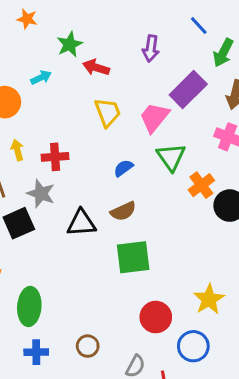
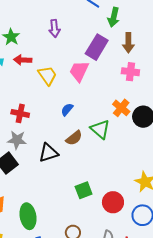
purple arrow: (151, 48) -> (54, 28), moved
red arrow: (96, 67) -> (23, 60), moved
red cross: (55, 157) -> (20, 113), turned 30
green triangle: (171, 157) -> (100, 129), moved
green square: (133, 257) -> (84, 190), moved, size x0.7

